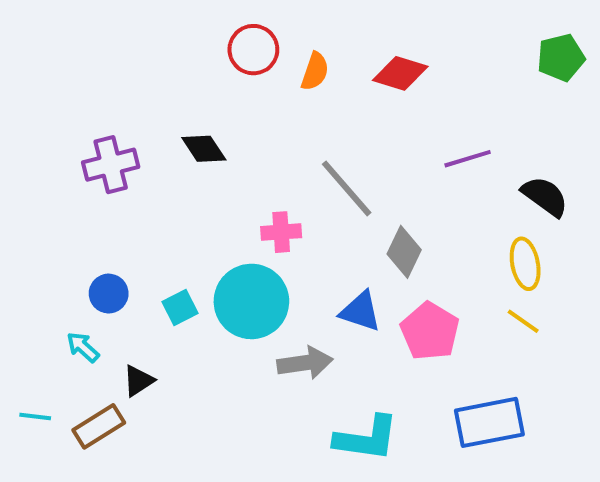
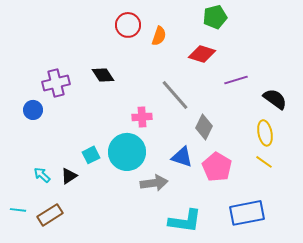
green pentagon: (561, 58) -> (215, 17), moved
red diamond: (400, 73) -> (202, 54), moved
blue circle: (109, 294) -> (33, 110), moved
black triangle: (138, 381) -> (69, 176), moved

